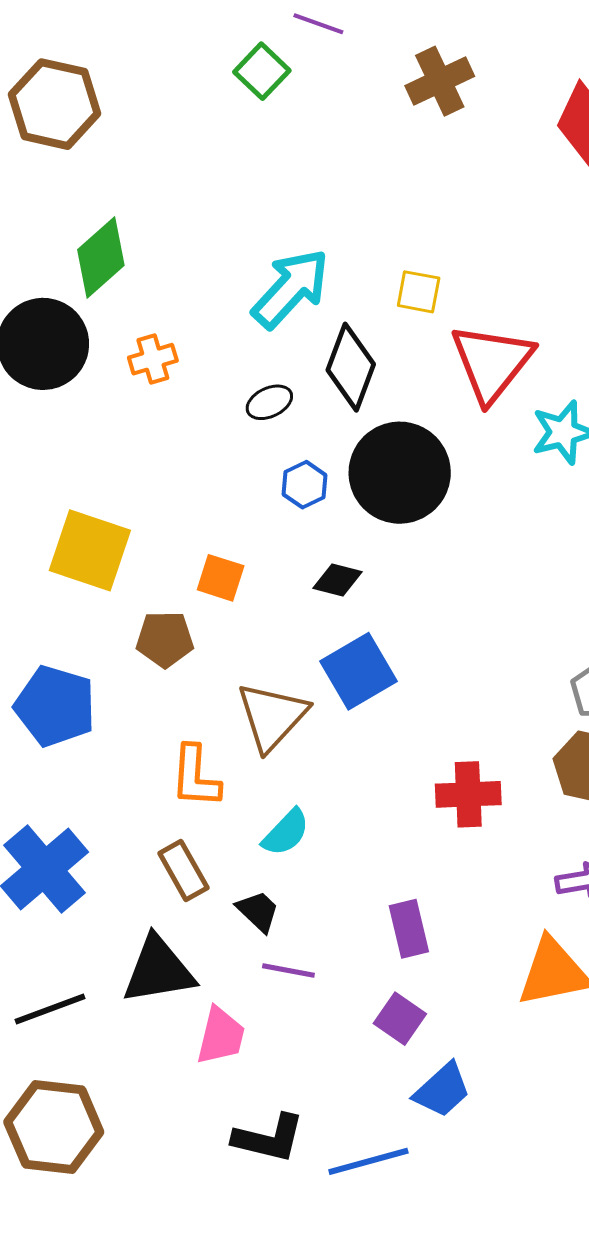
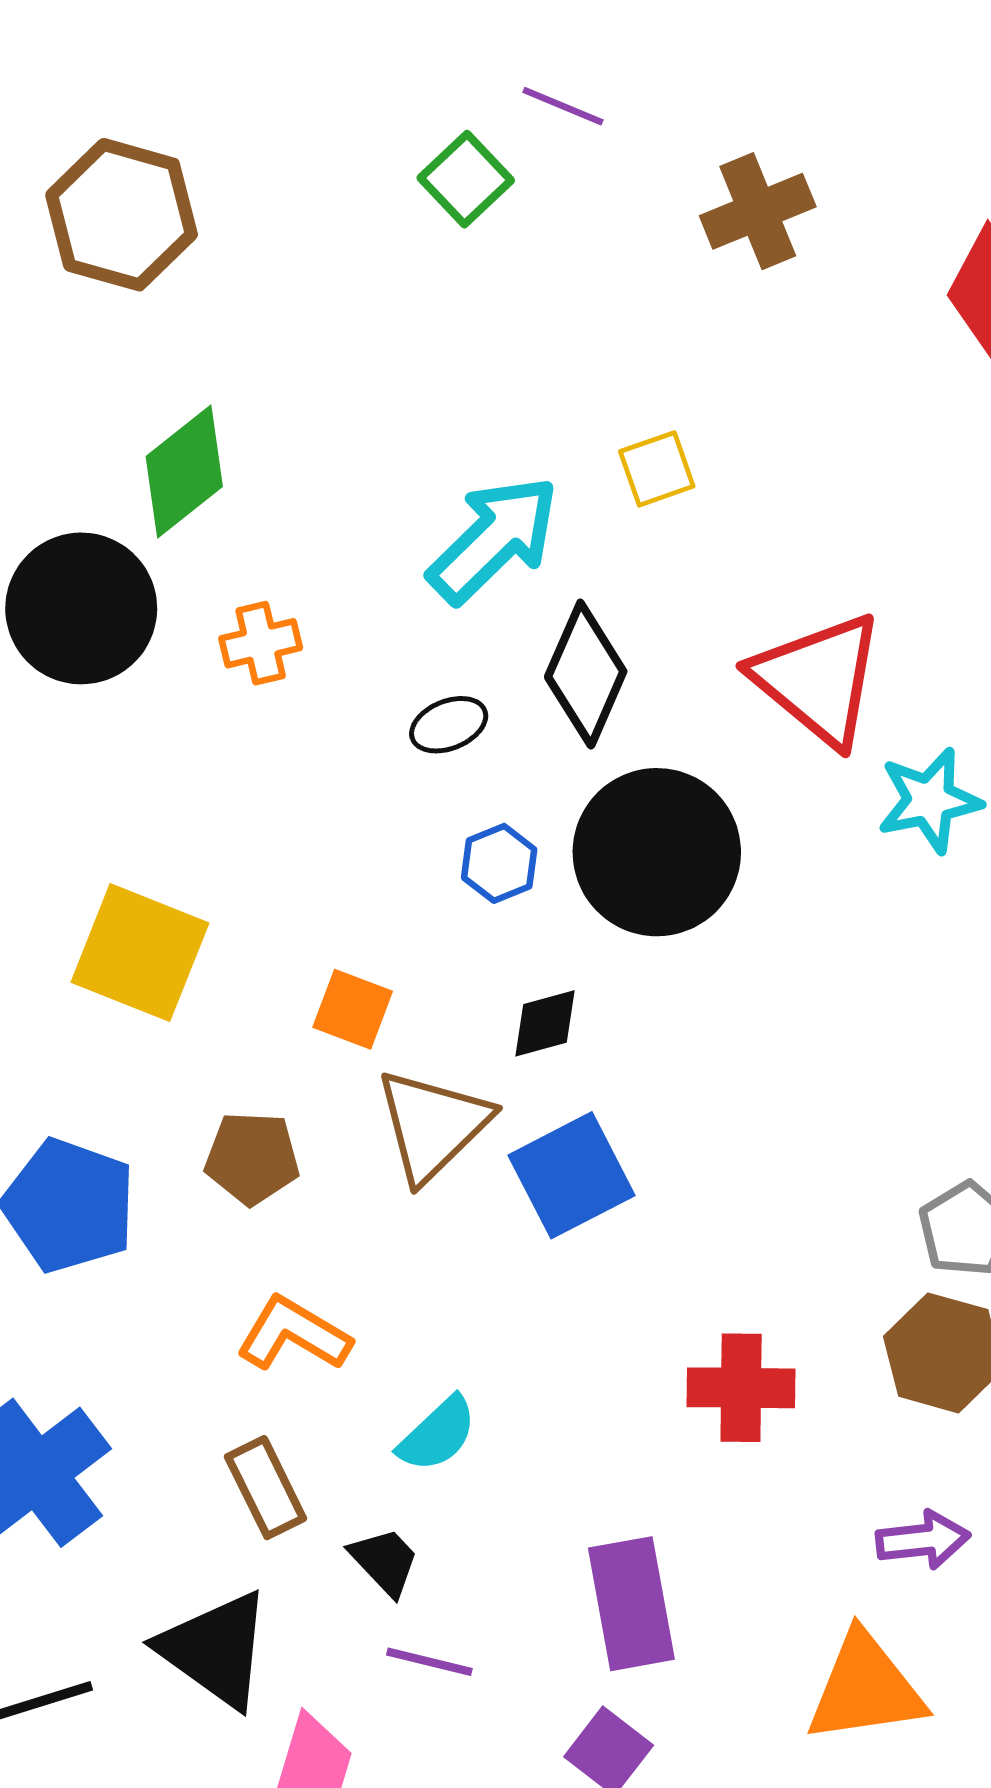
yellow square: (419, 292) -> (657, 469), moved, turned -33
red triangle: (492, 363) -> (818, 679), turned -32
black diamond: (338, 580) -> (545, 1023), turned -33
brown pentagon: (165, 639) -> (252, 1158), moved
brown triangle: (272, 716) -> (433, 1125), moved
orange L-shape: (195, 777) -> (294, 1334), turned 114
purple rectangle: (409, 929) -> (631, 1604), size x1.4
black triangle: (158, 970) -> (215, 1649), turned 42

